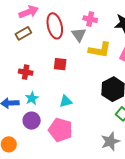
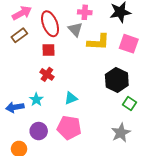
red square: (60, 64) -> (48, 50), moved
red cross: (26, 72) -> (47, 74), moved, turned 32
purple circle: (32, 121) -> (39, 131), moved

